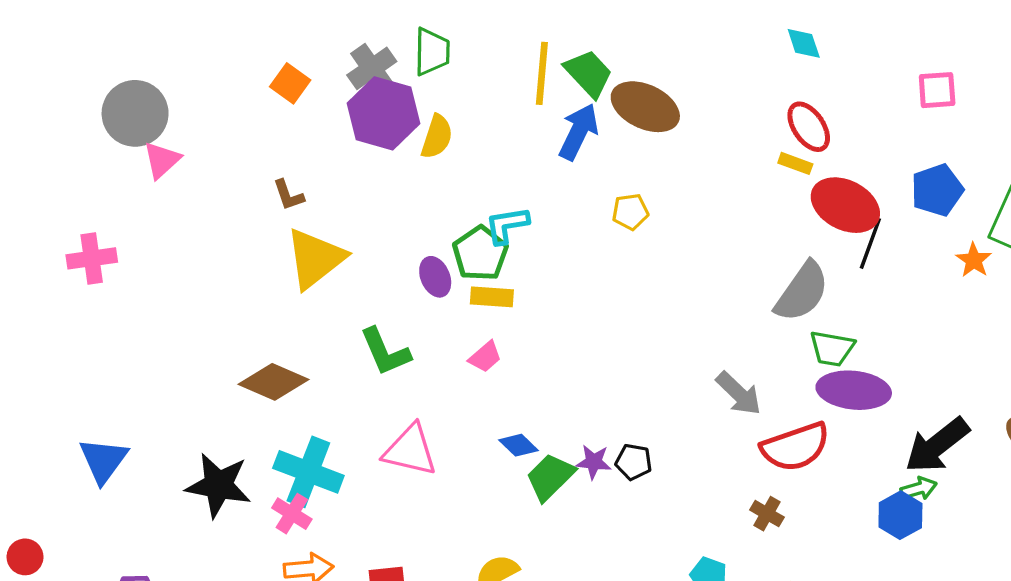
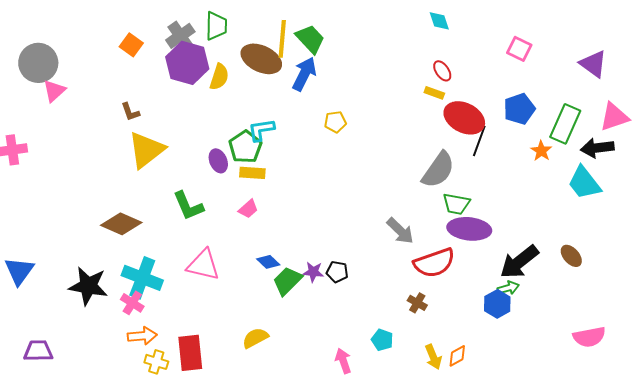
pink square: (937, 90) -> (519, 49), turned 30
brown ellipse: (645, 107) -> (261, 59), moved
red ellipse: (809, 127) -> (442, 71), size x0.7

